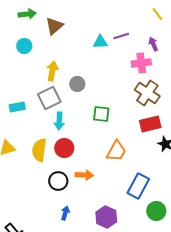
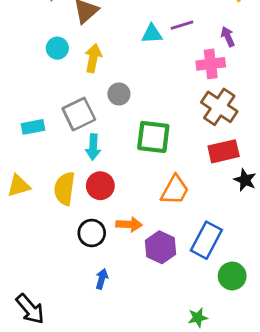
cyan circle: (24, 46) -> (57, 48), moved
yellow arrow: (52, 71) -> (93, 58), moved
green square: (101, 114) -> (153, 137), size x1.4
purple hexagon: (106, 217) -> (161, 247), moved

